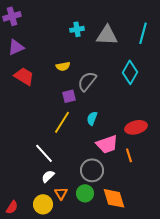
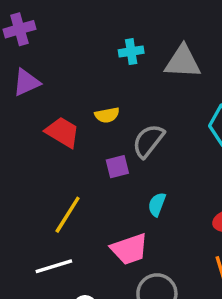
red trapezoid: (24, 76) -> (62, 132), moved
yellow line: (62, 122) -> (68, 215), moved
pink trapezoid: (107, 144) -> (129, 249), moved
white line: (44, 153) -> (54, 266), moved, turned -65

